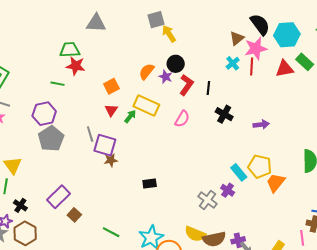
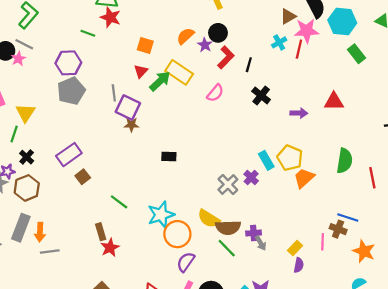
red triangle: (285, 69) -> (334, 102), moved
orange square: (111, 86) -> (145, 46), turned 35
green arrow: (130, 116) -> (160, 81), size x1.5

